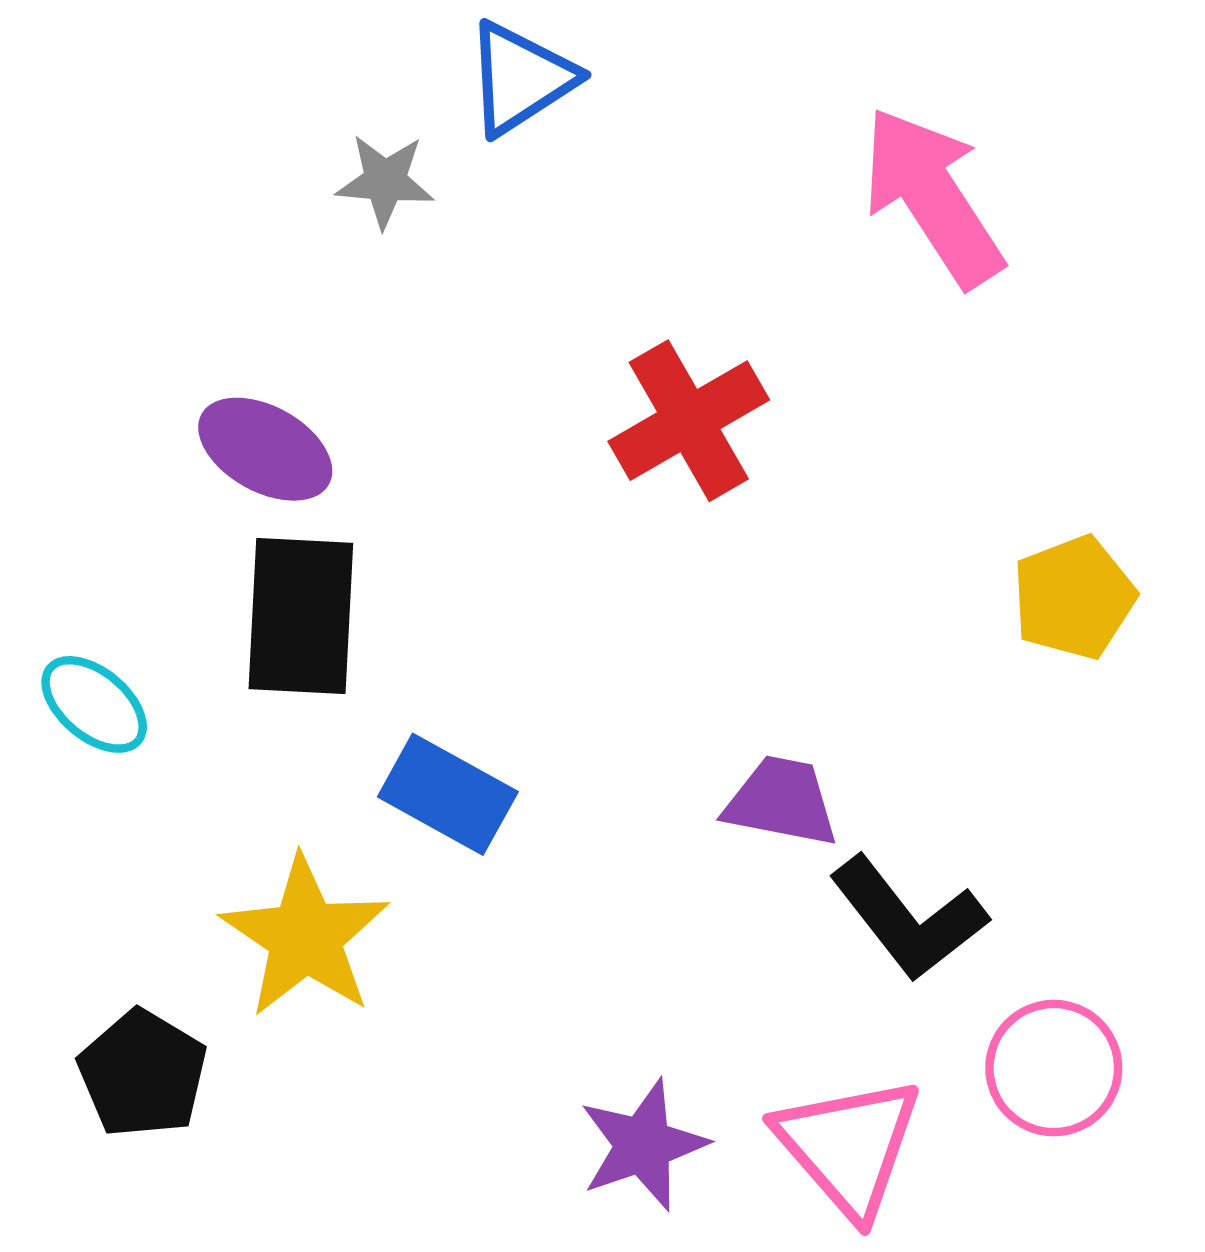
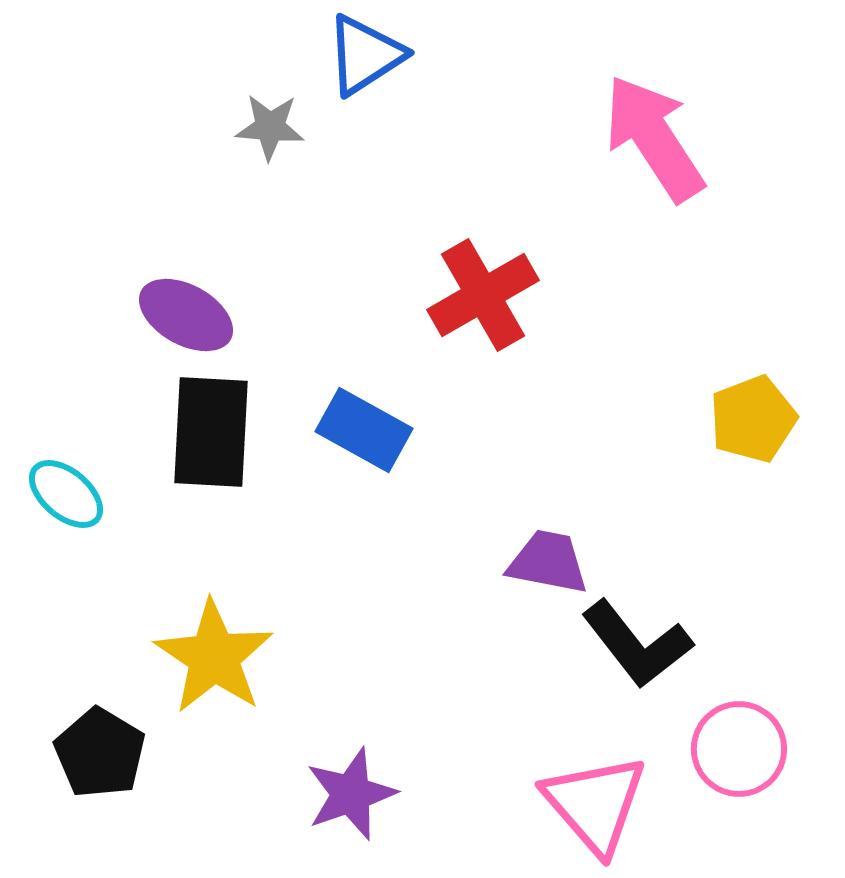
blue rectangle: (448, 794) -> (364, 430), moved
purple star: (643, 1145) -> (351, 794), moved

